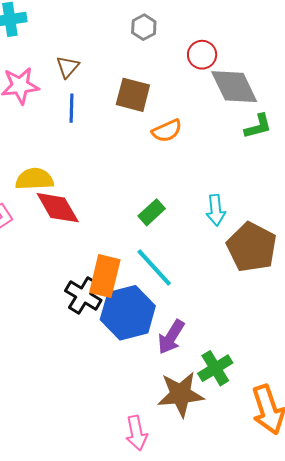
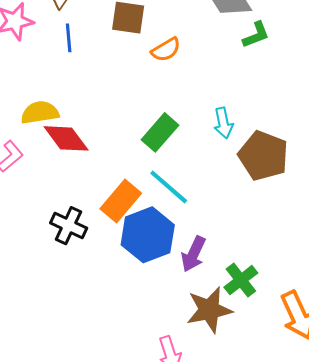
green rectangle: (152, 212) -> (160, 132), size x1.4
orange rectangle: (105, 276) -> (121, 201), turned 33
black cross: (83, 295) -> (69, 226), moved

